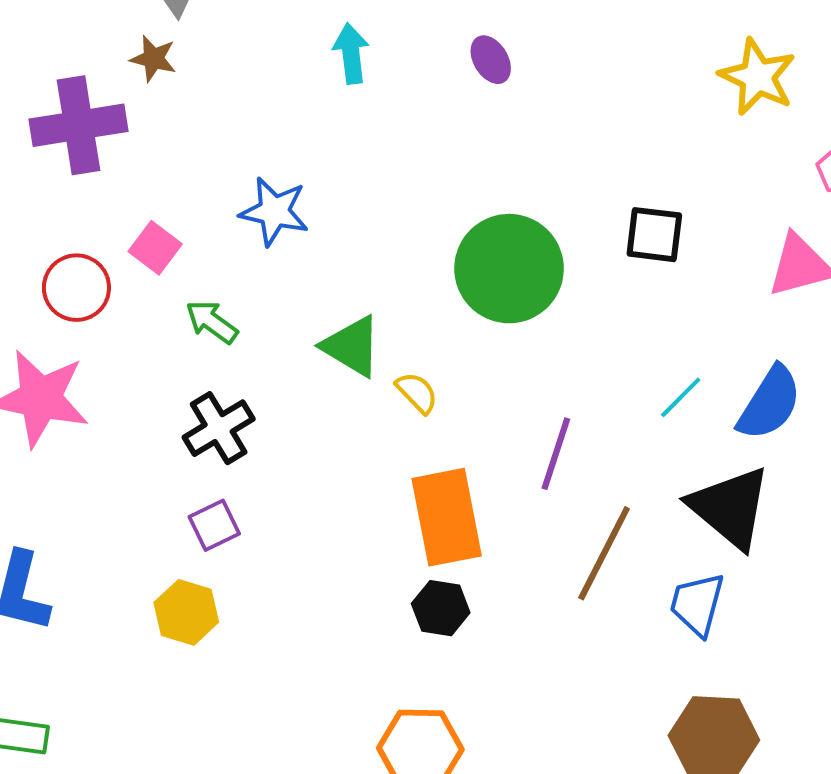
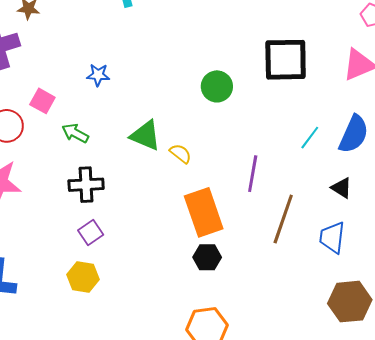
blue star: (274, 211) -> (98, 75), size x0.7
black square: (654, 235) -> (286, 60), size x1.6
green circle: (509, 269) -> (217, 86), size x0.6
black cross: (219, 428) -> (86, 185), turned 36
black triangle: (730, 507) -> (342, 188), size x0.5

